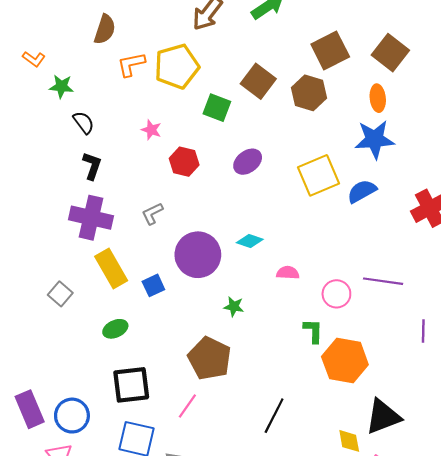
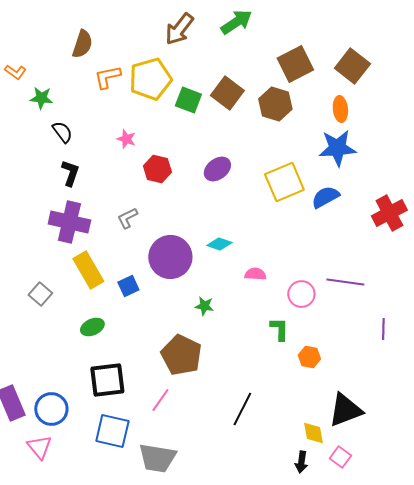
green square: (217, 108) -> (188, 100), moved
orange hexagon: (345, 361) -> (309, 357), size x0.5

